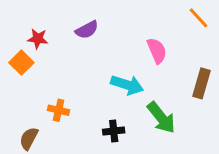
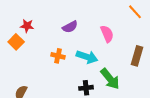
purple semicircle: (87, 30) -> (70, 27), moved
orange cross: (59, 110) -> (58, 56), moved
black cross: (114, 131) -> (86, 88), moved

